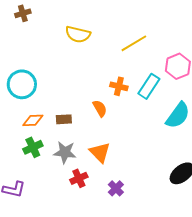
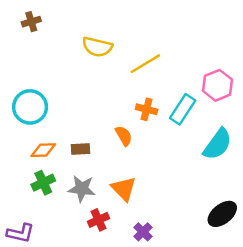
yellow line: (134, 43) -> (145, 64), moved

